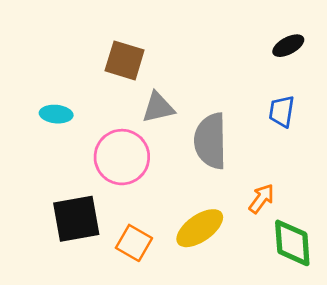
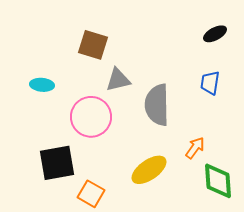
orange square: (134, 243) -> (91, 194), moved

